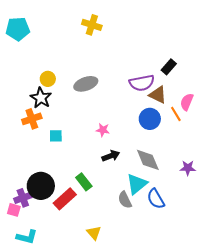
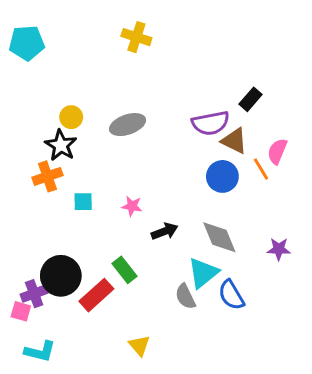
pink star: (103, 130) -> (132, 206), moved

